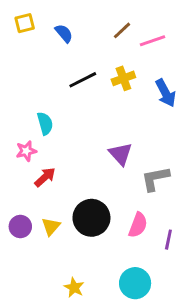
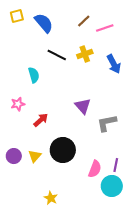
blue semicircle: (64, 33) -> (44, 23), size x1.5
black line: (83, 80) -> (57, 55), turned 54
cyan semicircle: (45, 123) -> (34, 75), moved
red arrow: (45, 177) -> (41, 120), moved
pink semicircle: (138, 225) -> (95, 169), moved
cyan circle: (135, 283) -> (112, 186), moved

